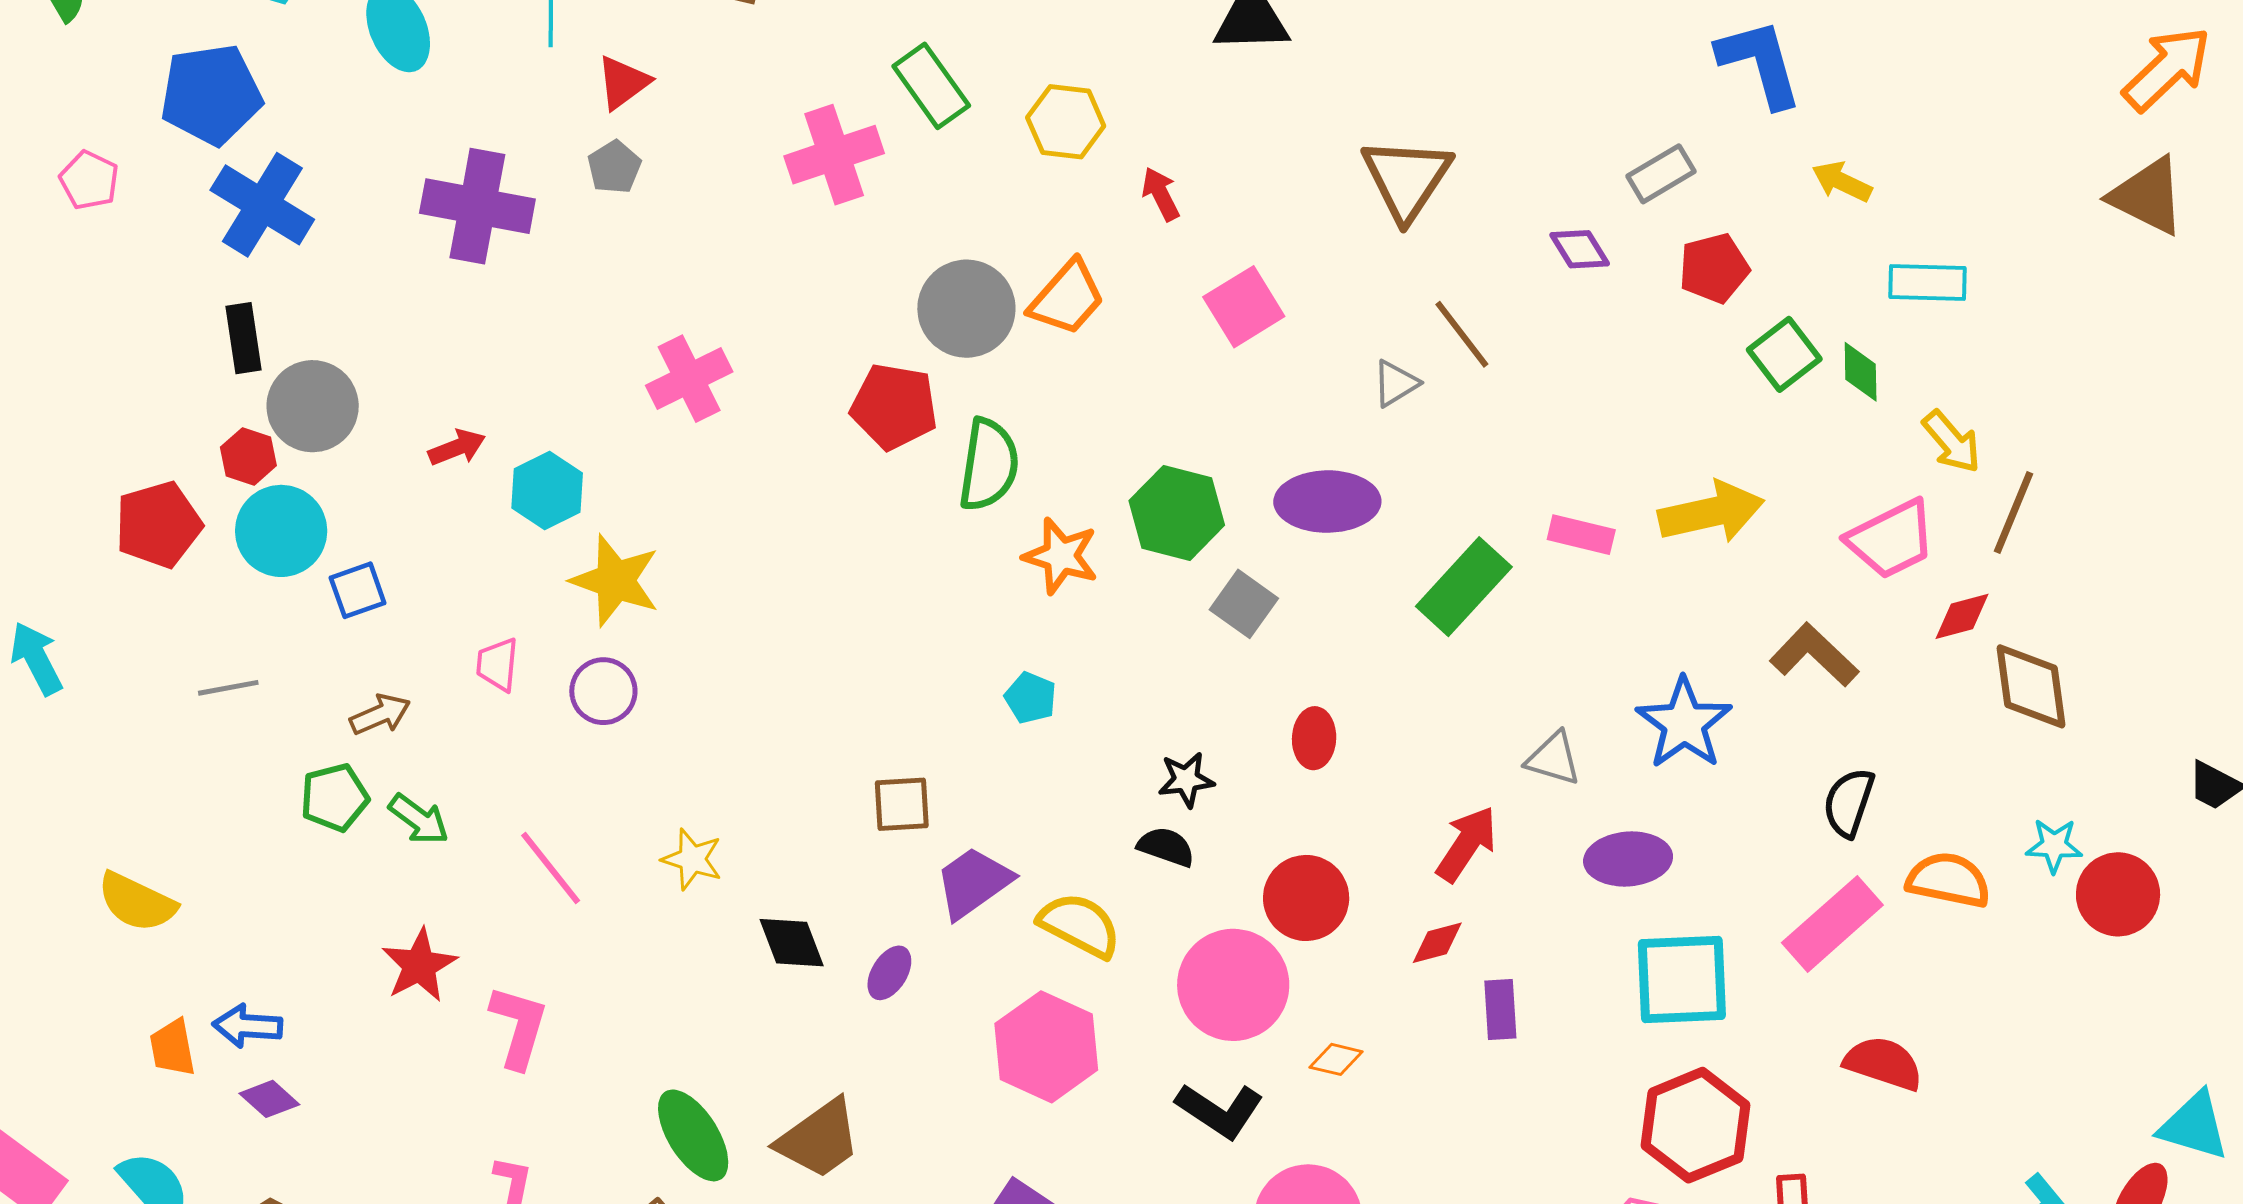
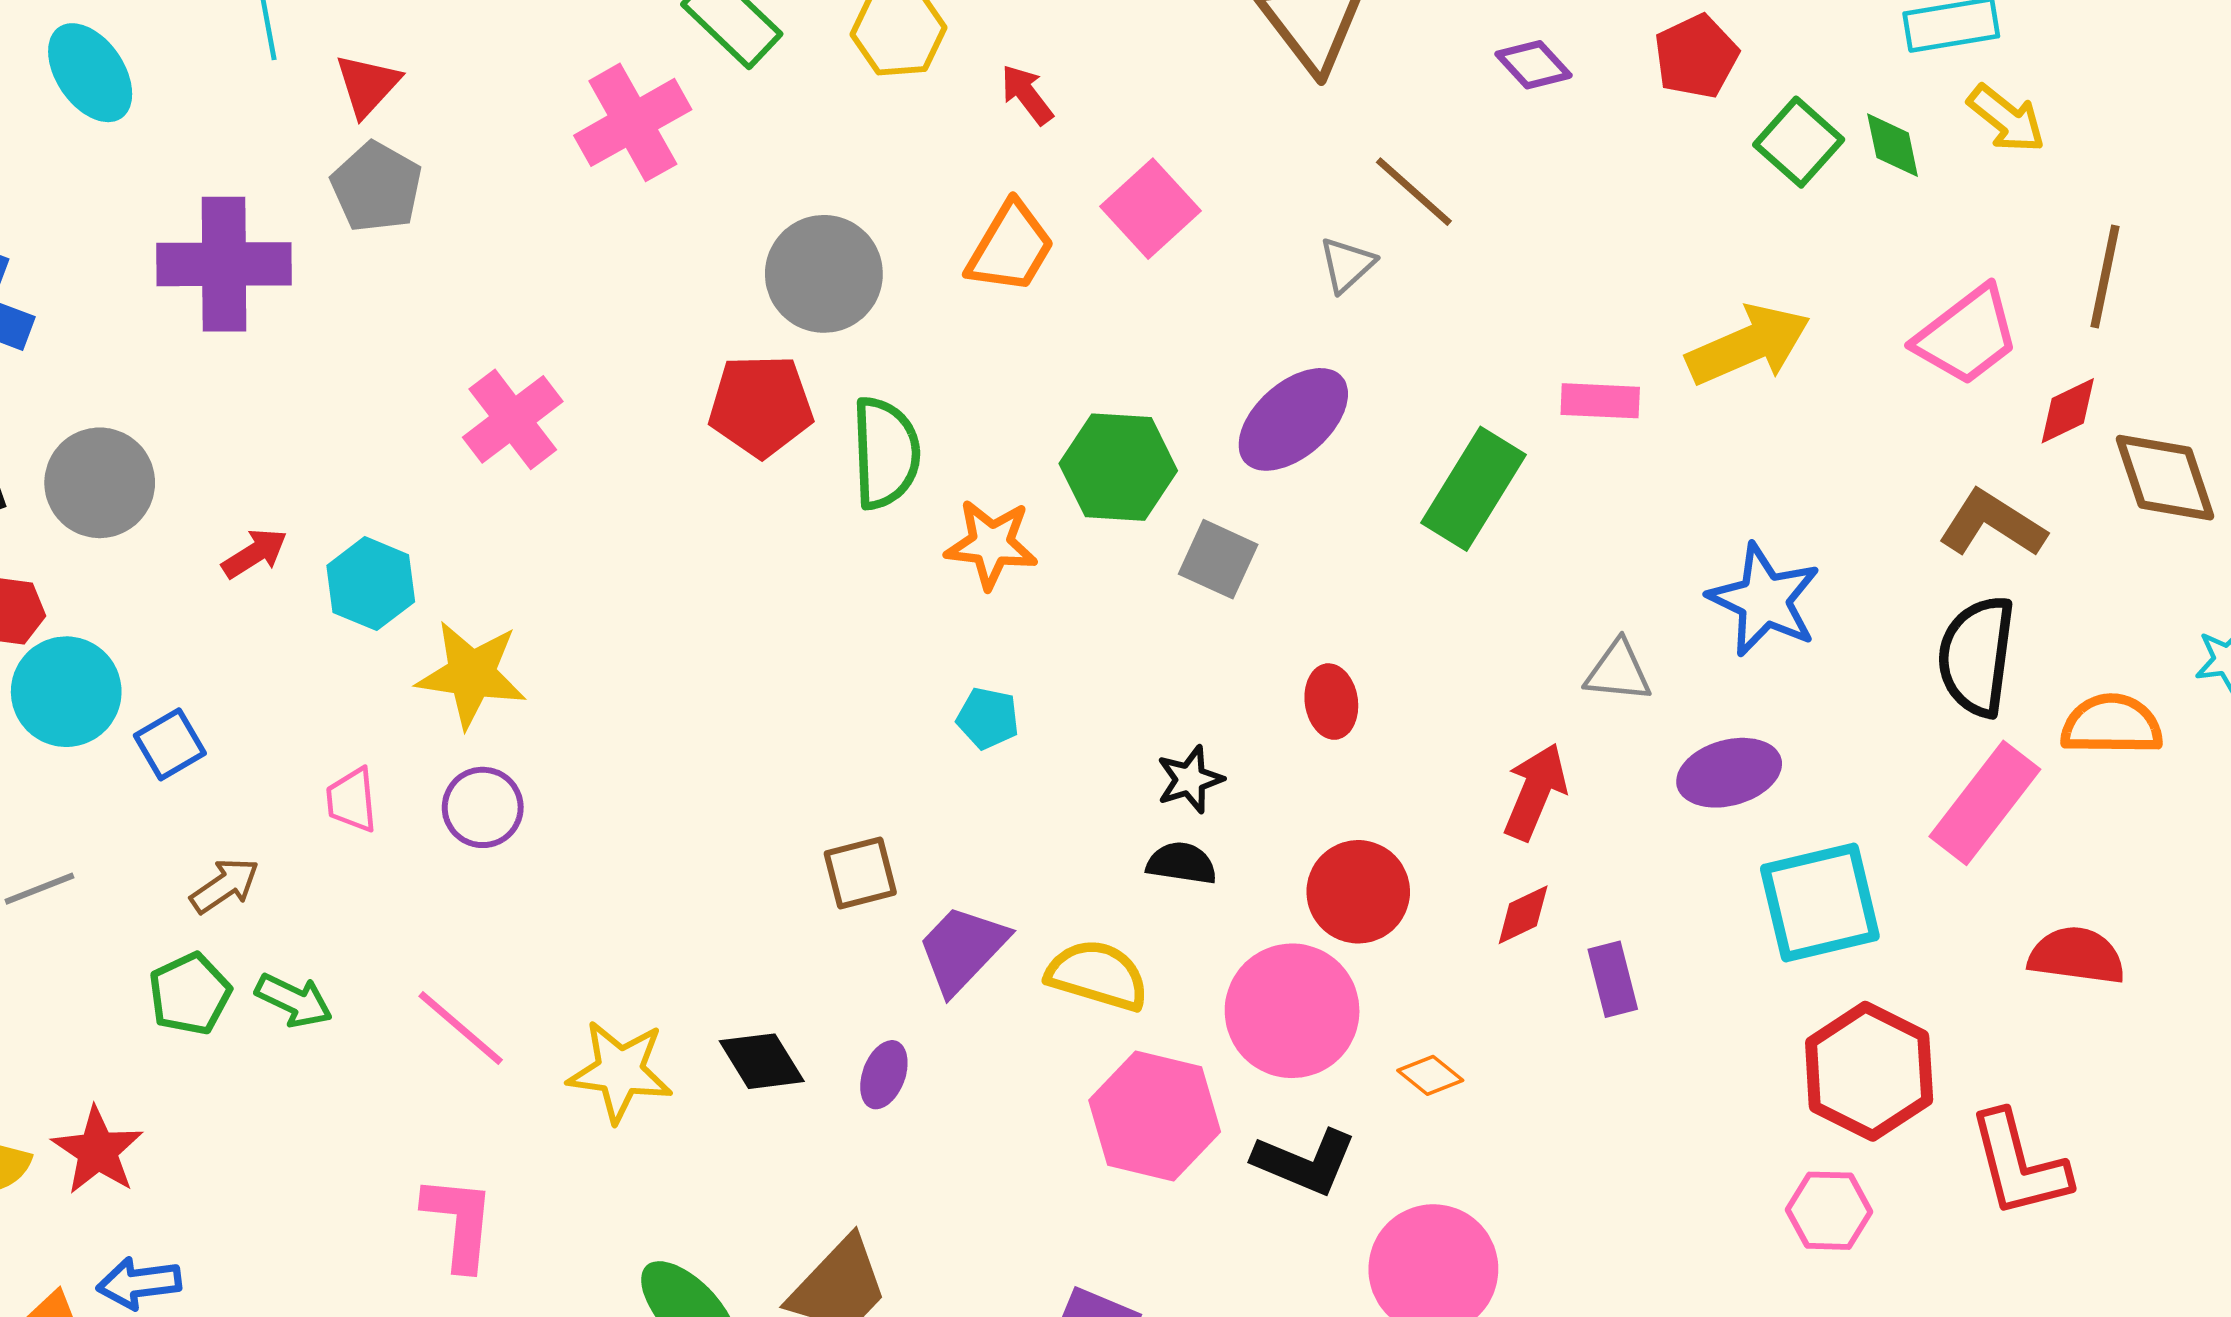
gray pentagon: (614, 167) -> (376, 187), size x1.4
orange trapezoid: (1067, 298) -> (1011, 248), moved
gray circle: (313, 406) -> (100, 483), moved
yellow arrow: (1952, 442) -> (2006, 119), moved
purple ellipse: (1327, 502) -> (1293, 419), turned -30
brown L-shape: (1814, 655) -> (1992, 524), moved
black semicircle: (1849, 803) -> (1977, 656), size x1.4
yellow star: (692, 859) -> (620, 1071), moved, size x1.4
red star: (419, 965) -> (98, 1151), moved
pink hexagon: (1046, 1047) -> (1155, 1116), moved
orange diamond: (1336, 1059) -> (1430, 1075), turned 36

